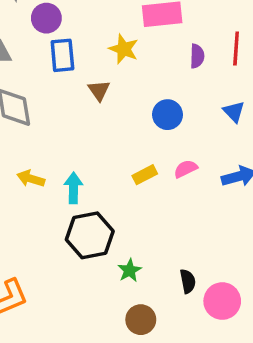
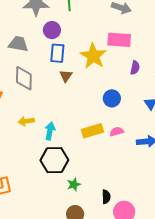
yellow star: (124, 49) -> (93, 56), size x1.5
brown triangle: (99, 90) -> (66, 76), moved
yellow rectangle: (145, 175) -> (92, 131), size x1.5
yellow arrow: (31, 179) -> (26, 121), turned -35

